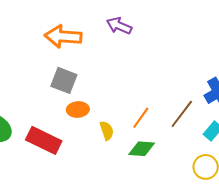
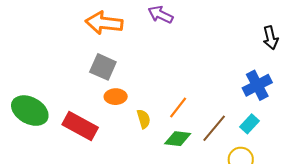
brown line: (182, 114) -> (214, 128), moved

